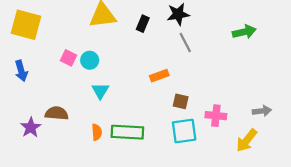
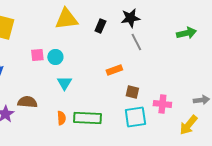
pink square: (68, 58) -> (37, 55), turned -32

